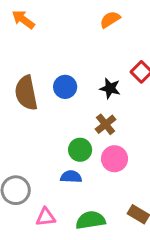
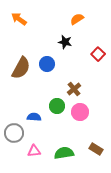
black star: (110, 88) -> (65, 42), moved
brown semicircle: (26, 93) -> (21, 68), turned -140
blue semicircle: (71, 177) -> (34, 117), moved

